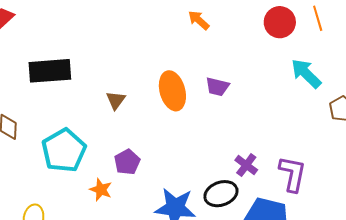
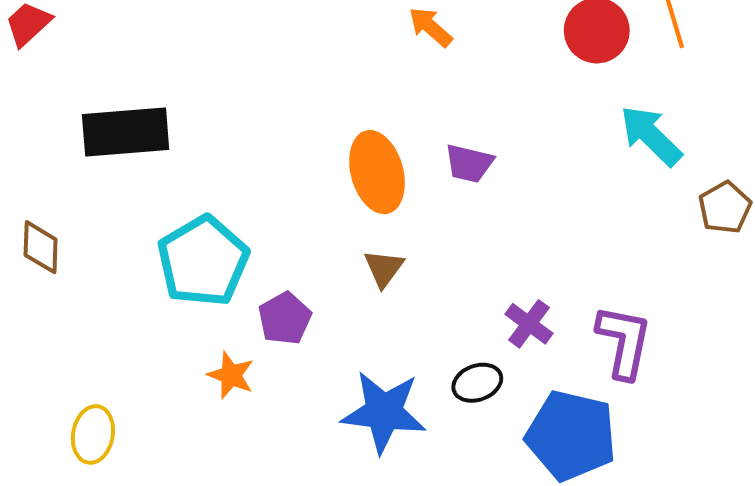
brown triangle: (116, 100) -> (384, 268), moved
cyan pentagon: (64, 150) -> (203, 261), moved
black ellipse: (221, 194) -> (477, 383), size x0.7

